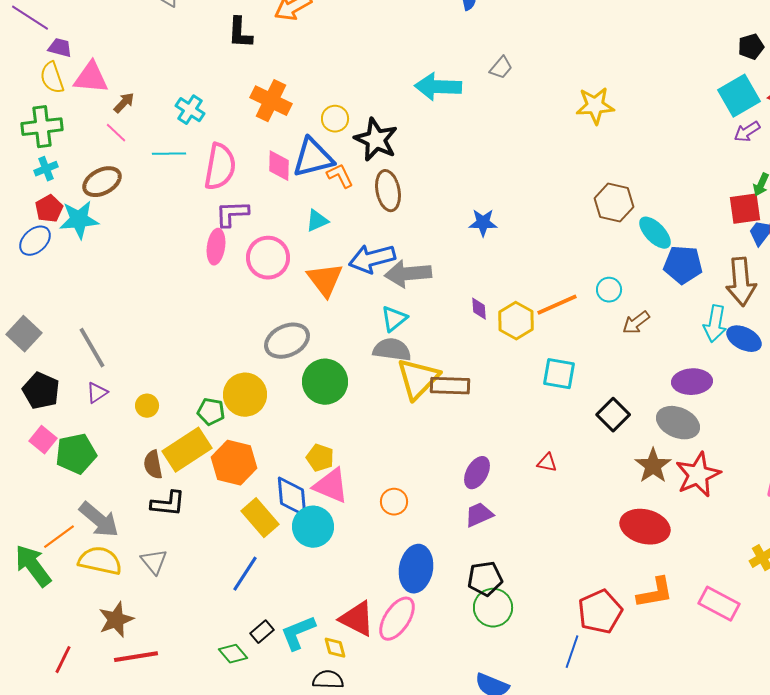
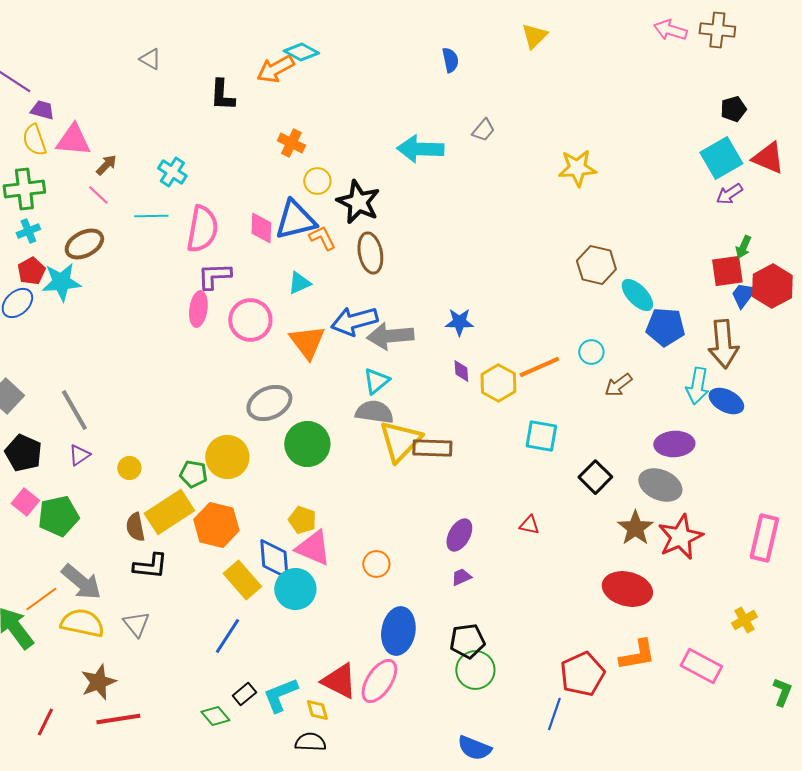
orange cross: (271, 101) -> (291, 143), moved, size x0.7
blue star: (483, 223) -> (459, 322), moved
purple trapezoid: (479, 515) -> (461, 577), size x0.7

